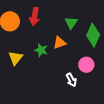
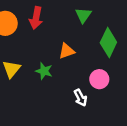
green triangle: (71, 23) -> (83, 15), moved
green star: (41, 50) -> (44, 71), moved

